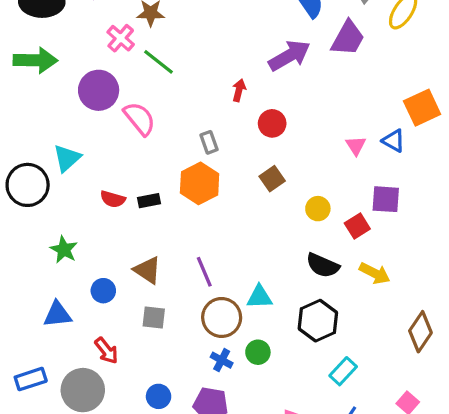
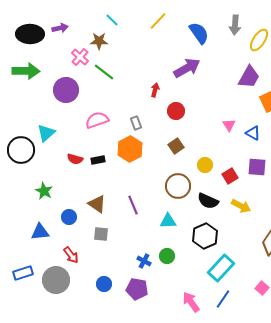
purple trapezoid: (348, 38) -> (249, 77), moved
pink semicircle: (140, 119) -> (97, 120), moved, turned -70
blue triangle: (394, 141) -> (253, 133), moved
purple square: (386, 199) -> (257, 167), moved
brown circle: (222, 317) -> (178, 186), moved
cyan rectangle: (343, 371) -> (221, 268), size x1.5

